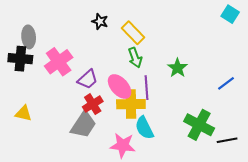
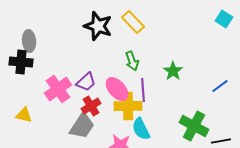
black star: (100, 21) -> (98, 26), size x1.8
yellow rectangle: (133, 33) -> (133, 22), moved
pink cross: (59, 62) -> (58, 89), moved

